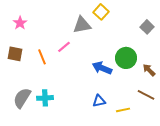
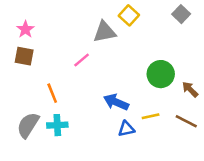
gray square: (147, 27) -> (181, 14), moved
brown square: (15, 54) -> (24, 56), moved
orange line: (42, 57) -> (52, 93), moved
blue arrow: (102, 68) -> (116, 102), moved
yellow line: (123, 110) -> (151, 116), moved

